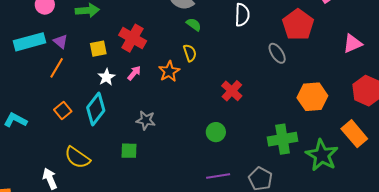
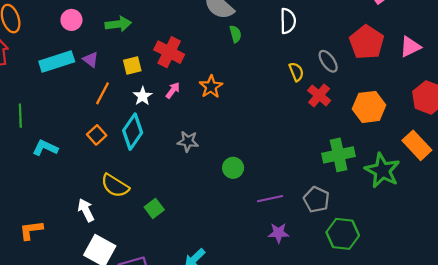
green semicircle: (194, 24) -> (235, 34), turned 42
red pentagon: (298, 25) -> (367, 42), moved
yellow semicircle: (190, 53) -> (296, 72), moved
orange line: (57, 68) -> (103, 93), moved
red cross: (232, 91) -> (319, 95), moved
green circle: (216, 132) -> (233, 168), moved
green square: (129, 151) -> (154, 208), moved, turned -36

